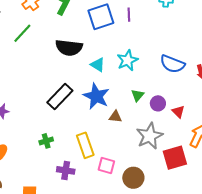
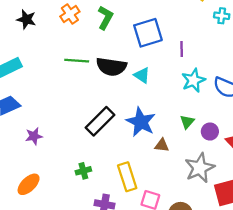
purple line: (129, 15) -> (182, 49), moved
green line: (22, 33) -> (77, 61), moved, turned 50
cyan star: (127, 60) -> (193, 80), moved
cyan triangle: (98, 65) -> (142, 75), moved

